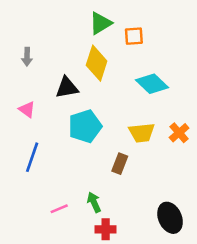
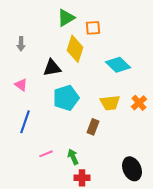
green triangle: (100, 23) -> (66, 18), moved
orange square: (134, 36) -> (93, 28), moved
pink line: (59, 209) -> (46, 154), moved

